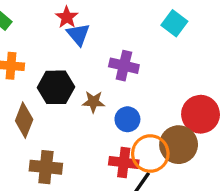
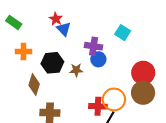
cyan square: (174, 23) -> (123, 33), moved
blue circle: (127, 119) -> (98, 59), moved
brown circle: (179, 145) -> (143, 93), moved

